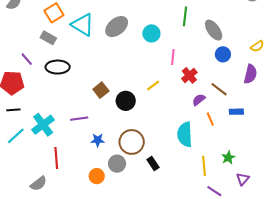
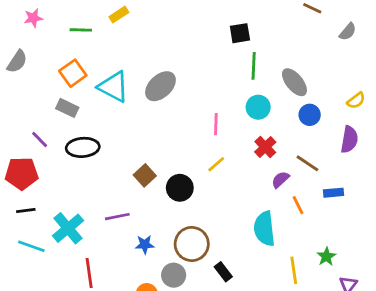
cyan circle: (151, 33) -> (258, 107), moved
pink line: (173, 57) -> (216, 124), moved
cyan line: (16, 136) -> (31, 246), turned 66

